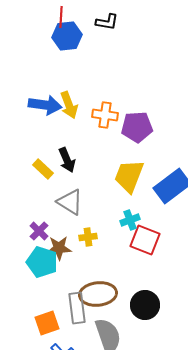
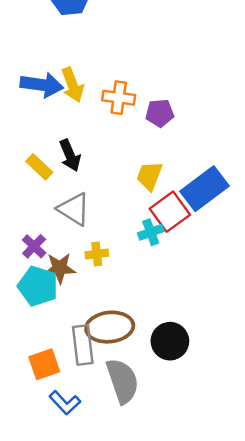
purple pentagon: (137, 127) -> (160, 113), size x0.7
yellow trapezoid: (129, 176) -> (149, 176), size x0.7
red square: (145, 240) -> (170, 212), moved, turned 32

